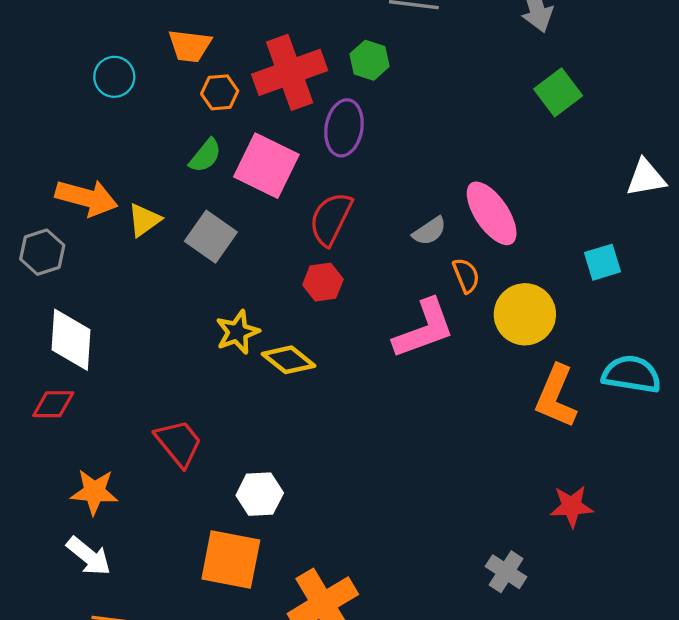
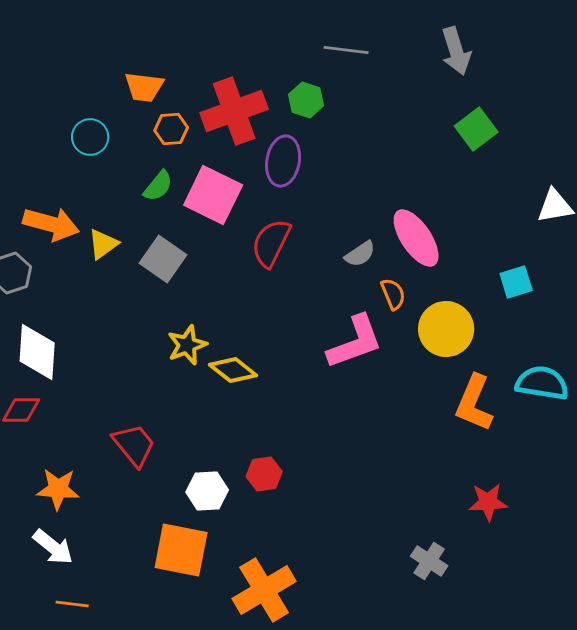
cyan circle: (114, 77) -> (90, 137), moved
red hexagon: (323, 282) -> (264, 474), moved

